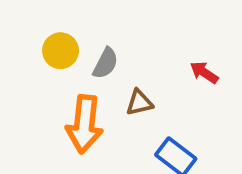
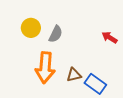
brown triangle: (139, 103) -> (74, 75), moved

